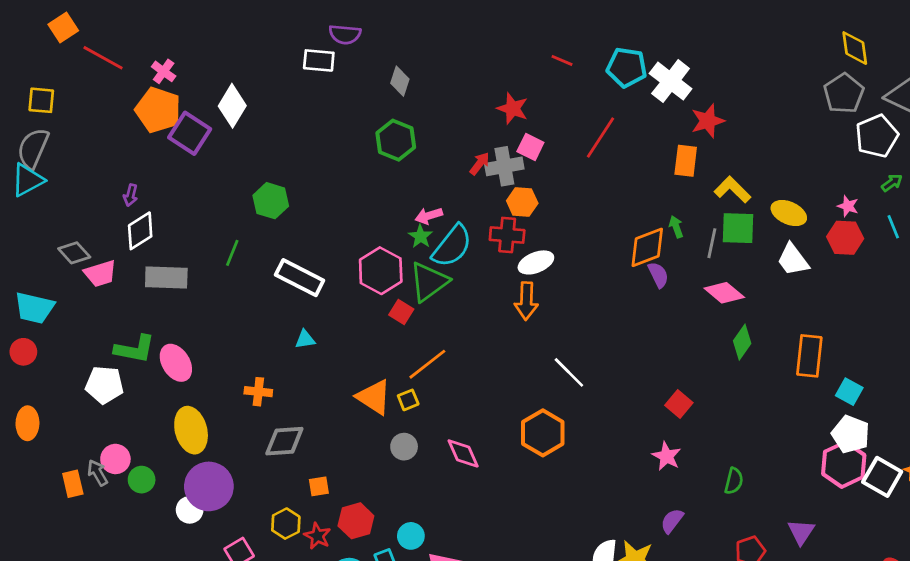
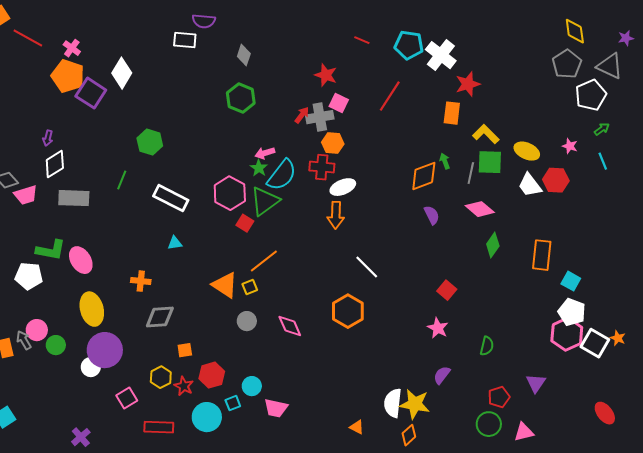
red hexagon: (845, 238) -> (556, 180), moved
purple semicircle: (658, 275) -> (432, 215), moved

